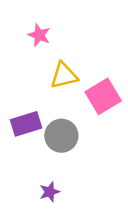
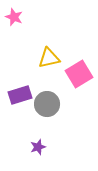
pink star: (39, 35) -> (14, 17), moved

